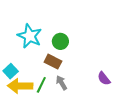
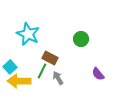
green circle: (60, 41) -> (81, 39), moved
green line: (41, 85) -> (42, 71), moved

